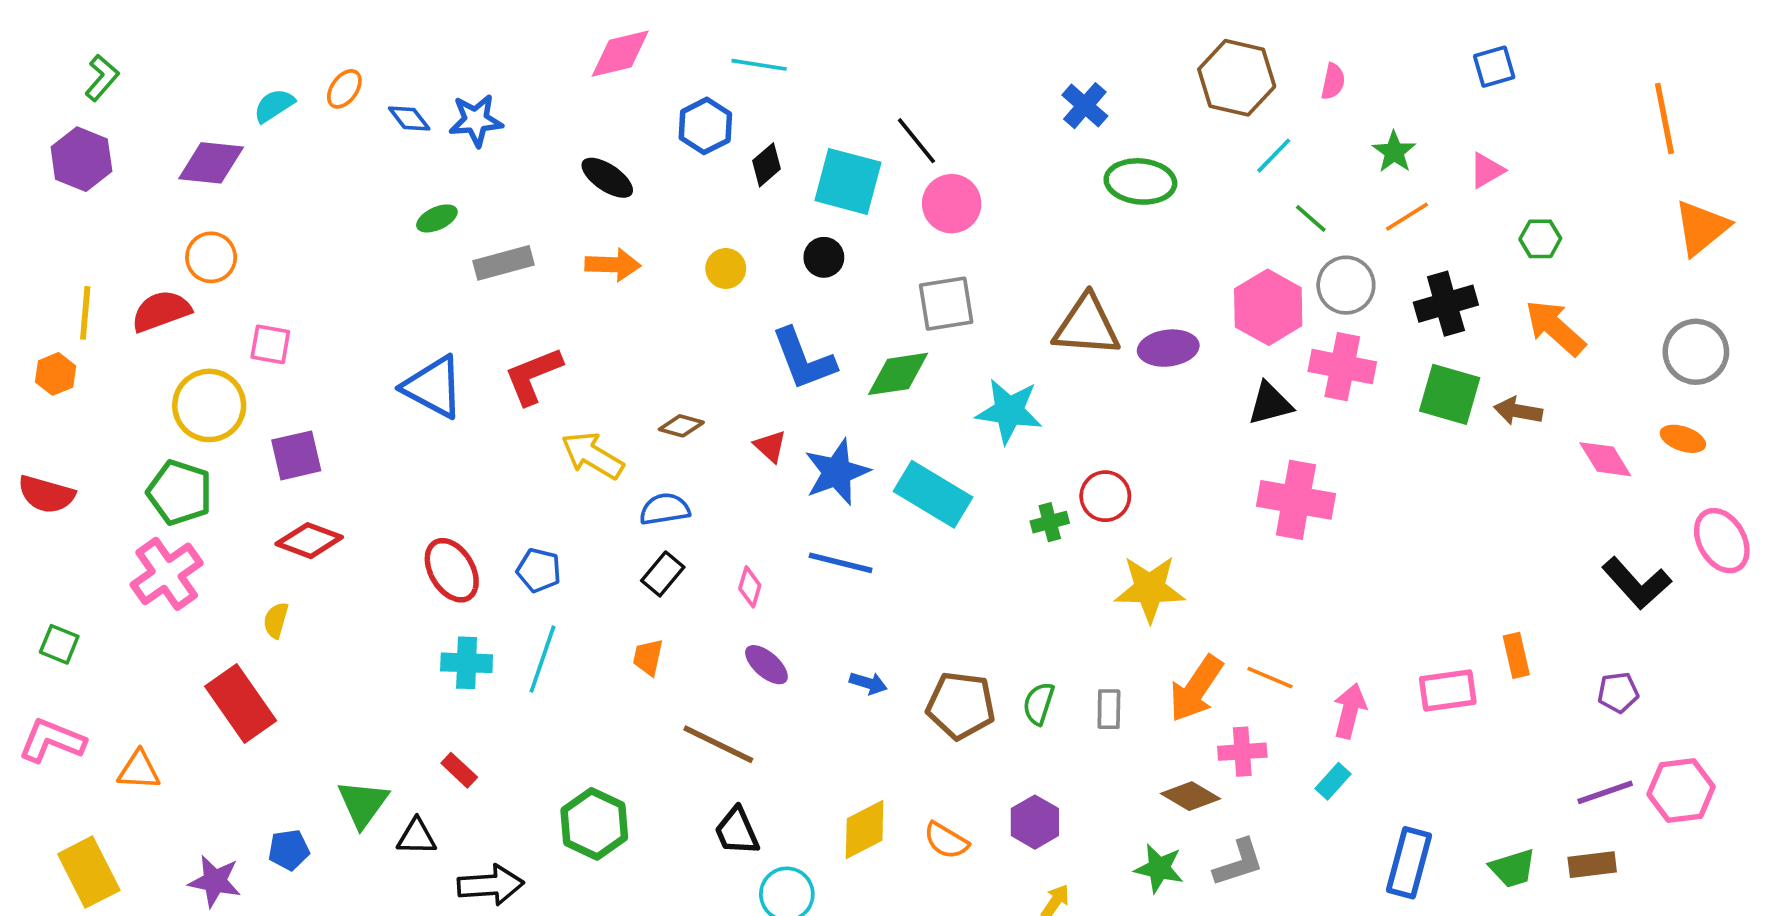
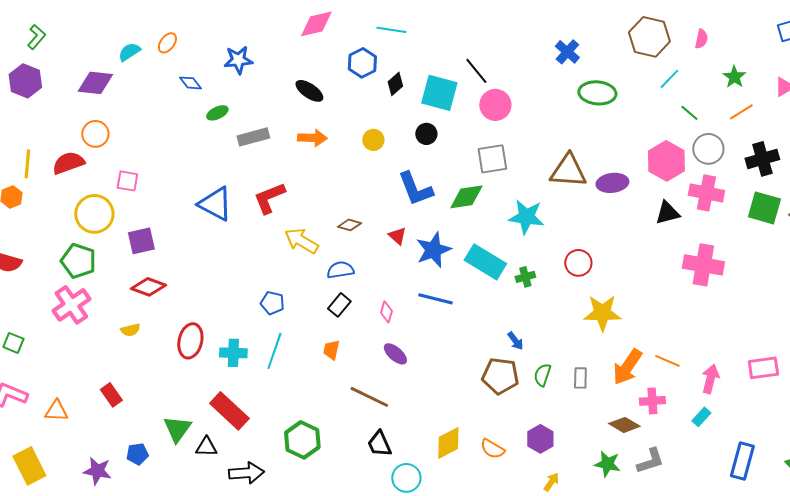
blue diamond: (409, 118) -> (190, 83), moved
pink cross: (1296, 500) -> (703, 265), moved
green cross: (1050, 522) -> (525, 277), moved
red ellipse: (452, 570) -> (190, 341), moved, turned 44
yellow semicircle: (276, 620) -> (130, 330), turned -120
blue arrow: (868, 683) -> (515, 341), moved, turned 36
red rectangle: (241, 704) -> (111, 395), moved, size x0.6
red rectangle: (459, 770) -> (229, 411), size x2.0

